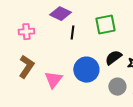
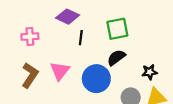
black semicircle: (113, 58) -> (116, 58), moved
pink triangle: (53, 80) -> (60, 71), moved

